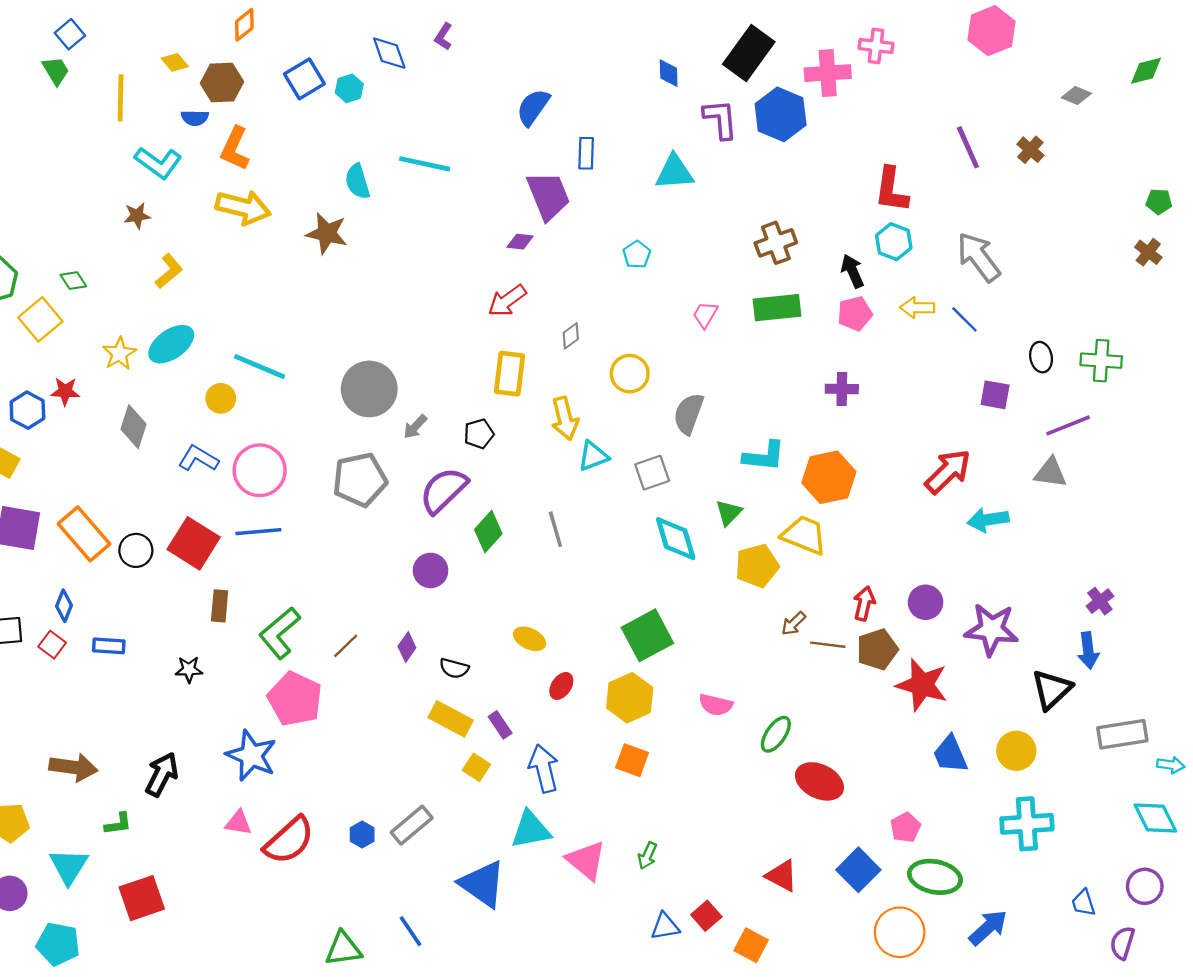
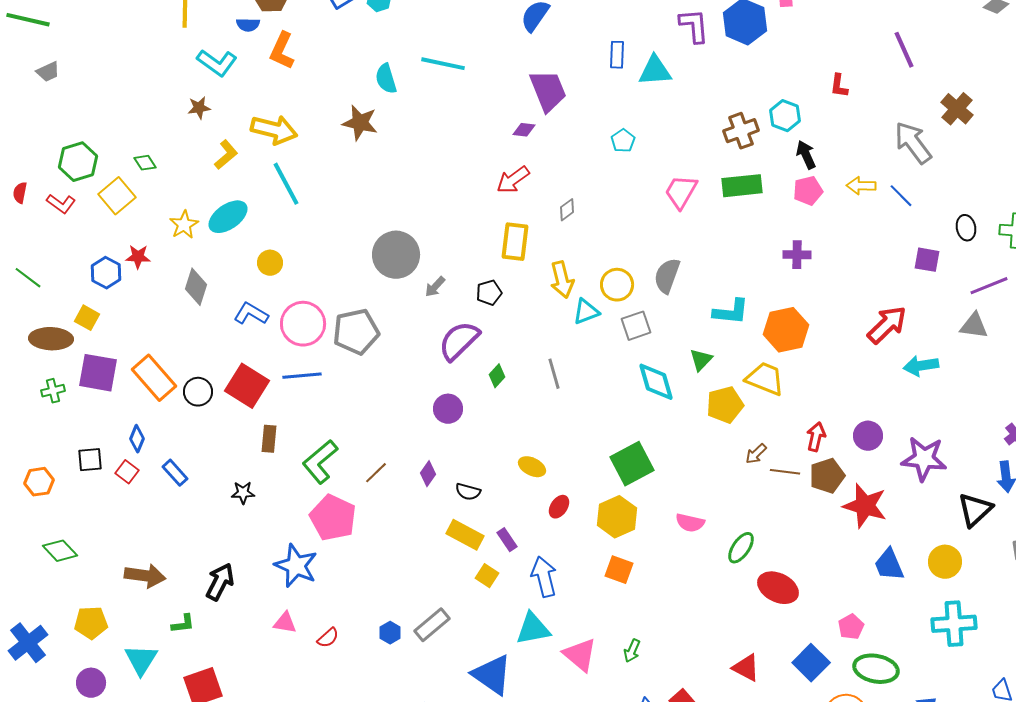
brown cross: (1030, 150) -> (957, 109), moved, size x1.4
blue rectangle: (586, 153) -> (617, 55), moved
red L-shape: (891, 190) -> (839, 86), size x0.6
yellow arrow: (243, 207) -> (274, 130), moved
cyan hexagon: (894, 242) -> (785, 116), moved
pink trapezoid: (705, 315) -> (681, 192), size x1.5
cyan line: (260, 367) -> (286, 184), moved, turned 39
yellow circle: (630, 374) -> (617, 285), moved
gray pentagon: (360, 480) -> (356, 332), moved
green diamond: (488, 532) -> (497, 376), size x0.7
blue rectangle: (109, 646) -> (175, 473), turned 44
red semicircle: (289, 840) -> (328, 638), size x0.5

